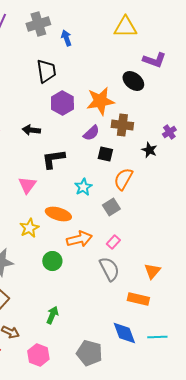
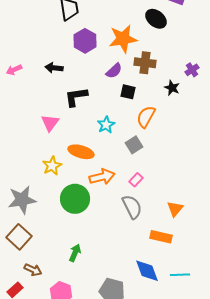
green circle: (52, 261) -> (75, 199), size x1.5

